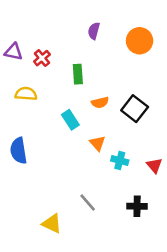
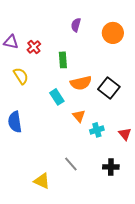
yellow semicircle: (26, 94) -> (21, 76), turned 54
orange semicircle: (100, 102) -> (81, 83), size x1.5
cyan cross: (120, 161) -> (97, 130), turned -32

